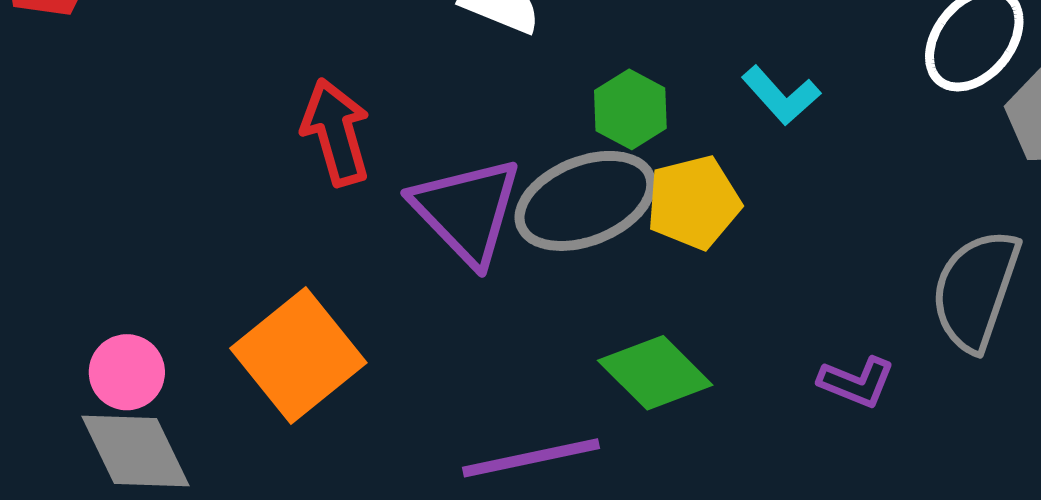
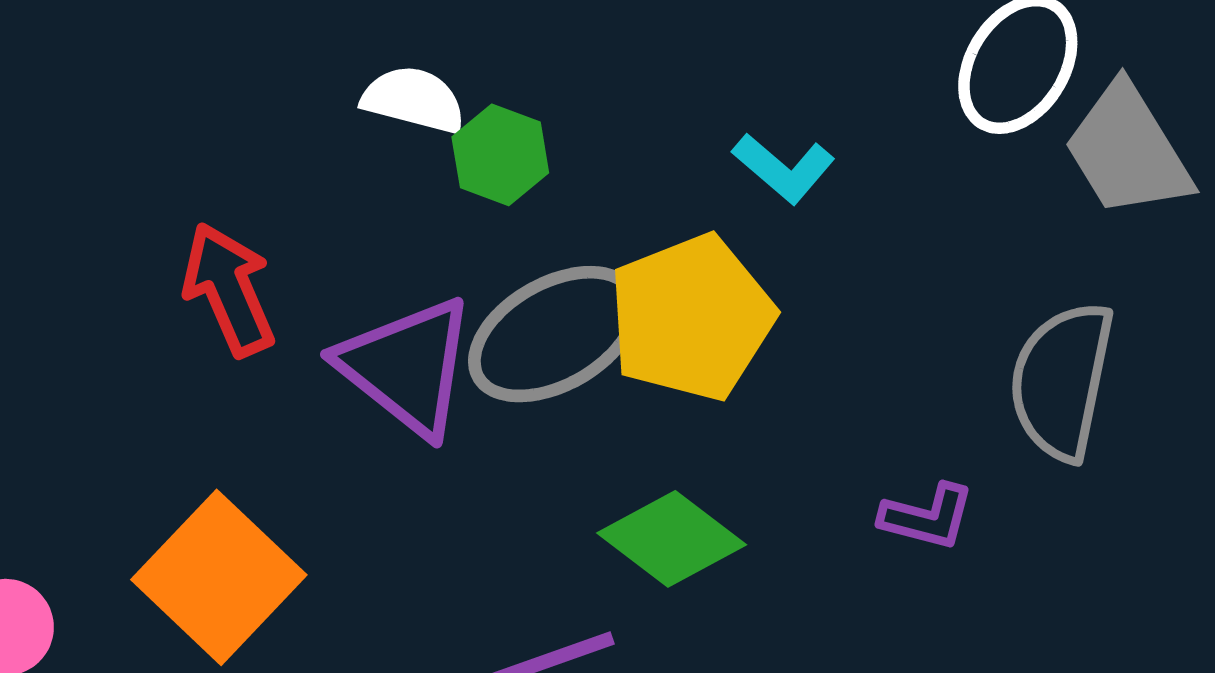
green hexagon: (630, 109) -> (500, 155), moved
yellow pentagon: (694, 202) -> (691, 318), size x1.4

